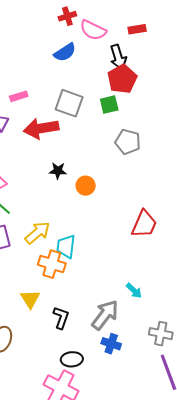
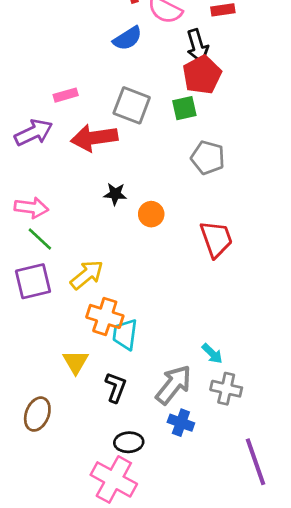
red trapezoid: (144, 224) -> (216, 239), moved, turned -44
cyan trapezoid: (66, 246) -> (125, 334), moved
gray cross: (161, 334) -> (226, 389), moved

